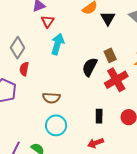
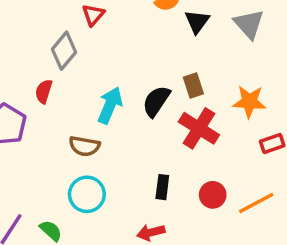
cyan arrow: (57, 44) -> (110, 105), moved
gray diamond: (18, 48) -> (64, 51), moved
red cross: (116, 80) -> (199, 128), turned -35

